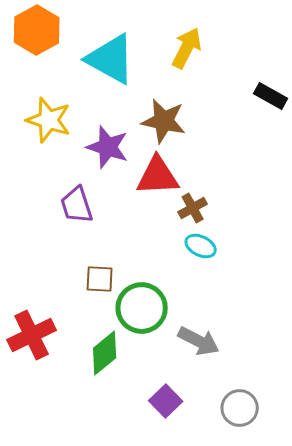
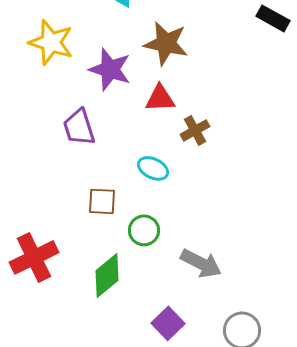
red triangle: (158, 176) -> (160, 98), size x0.7
cyan ellipse: (201, 246) -> (153, 168), moved
green circle: (142, 308) -> (144, 230), size x0.6

